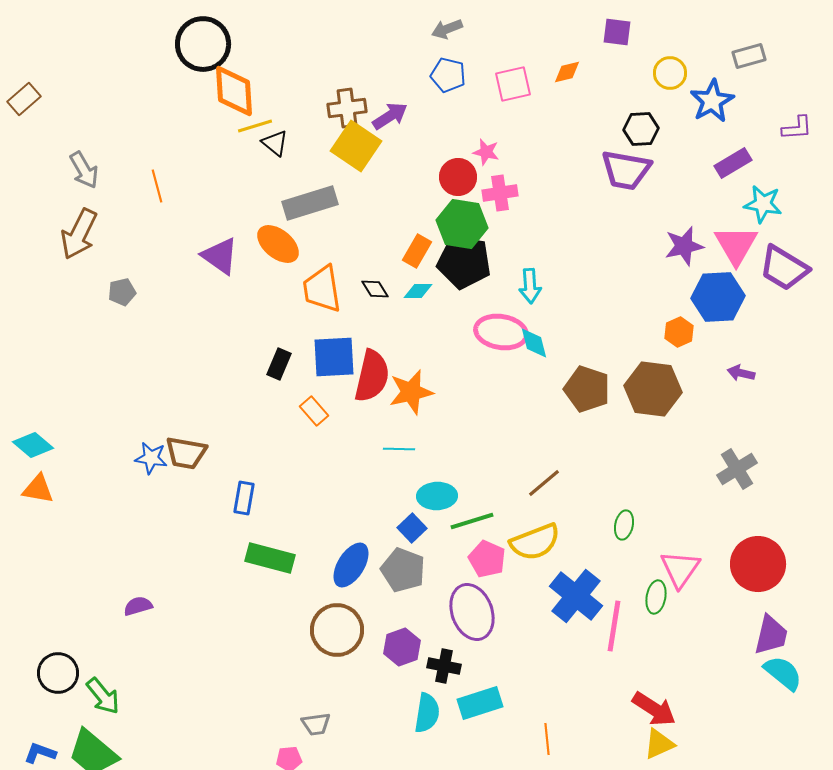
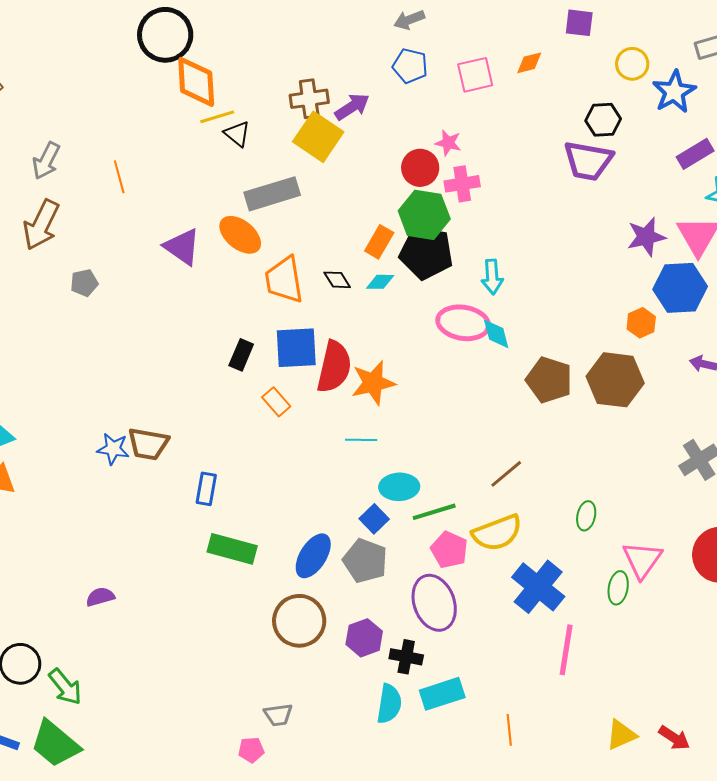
gray arrow: (84, 170) -> (46, 161), turned 57
pink line: (614, 626) -> (566, 650), moved
red arrow: (654, 709) -> (674, 738), moved, size x0.7

